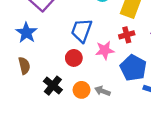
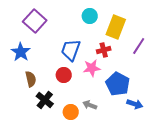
red cross: (127, 35) -> (104, 50), moved
brown semicircle: (24, 66) -> (31, 79), moved
orange circle: (82, 90) -> (71, 112), moved

